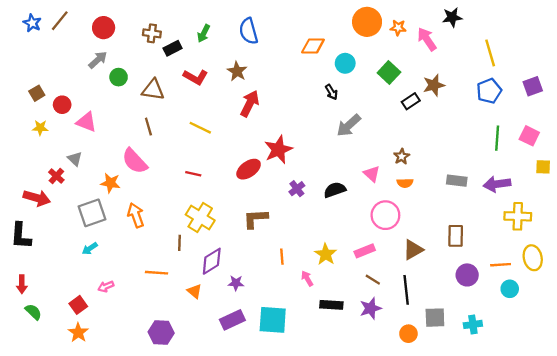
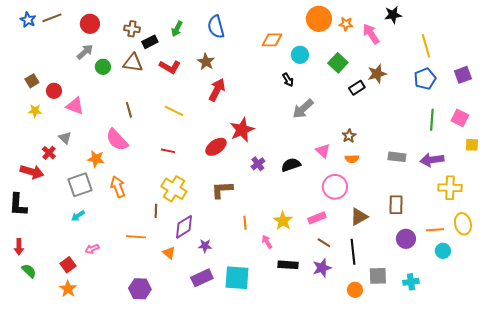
brown line: (60, 21) -> (52, 18), turned 30
brown triangle: (153, 90) -> (133, 63), moved

